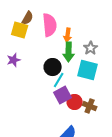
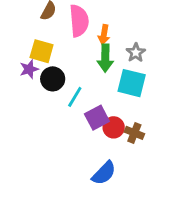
yellow square: (20, 30) -> (42, 51), moved
black circle: (53, 67) -> (53, 79), moved
cyan line: (59, 80) -> (75, 97), moved

